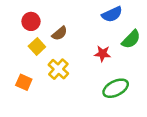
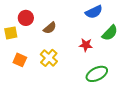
yellow square: (37, 46) -> (11, 33), moved, turned 32
orange square: (24, 82) -> (20, 60), moved

